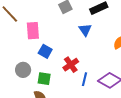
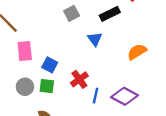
pink rectangle: (33, 31) -> (25, 51), moved
green square: (44, 79) -> (47, 86), moved

